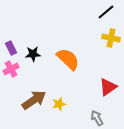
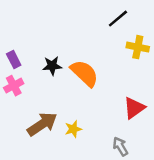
black line: (106, 12) -> (118, 19), moved
black star: (33, 54) -> (52, 66), moved

